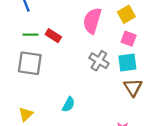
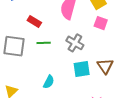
green line: (31, 35) -> (44, 43), moved
cyan square: (127, 63) -> (82, 69), moved

